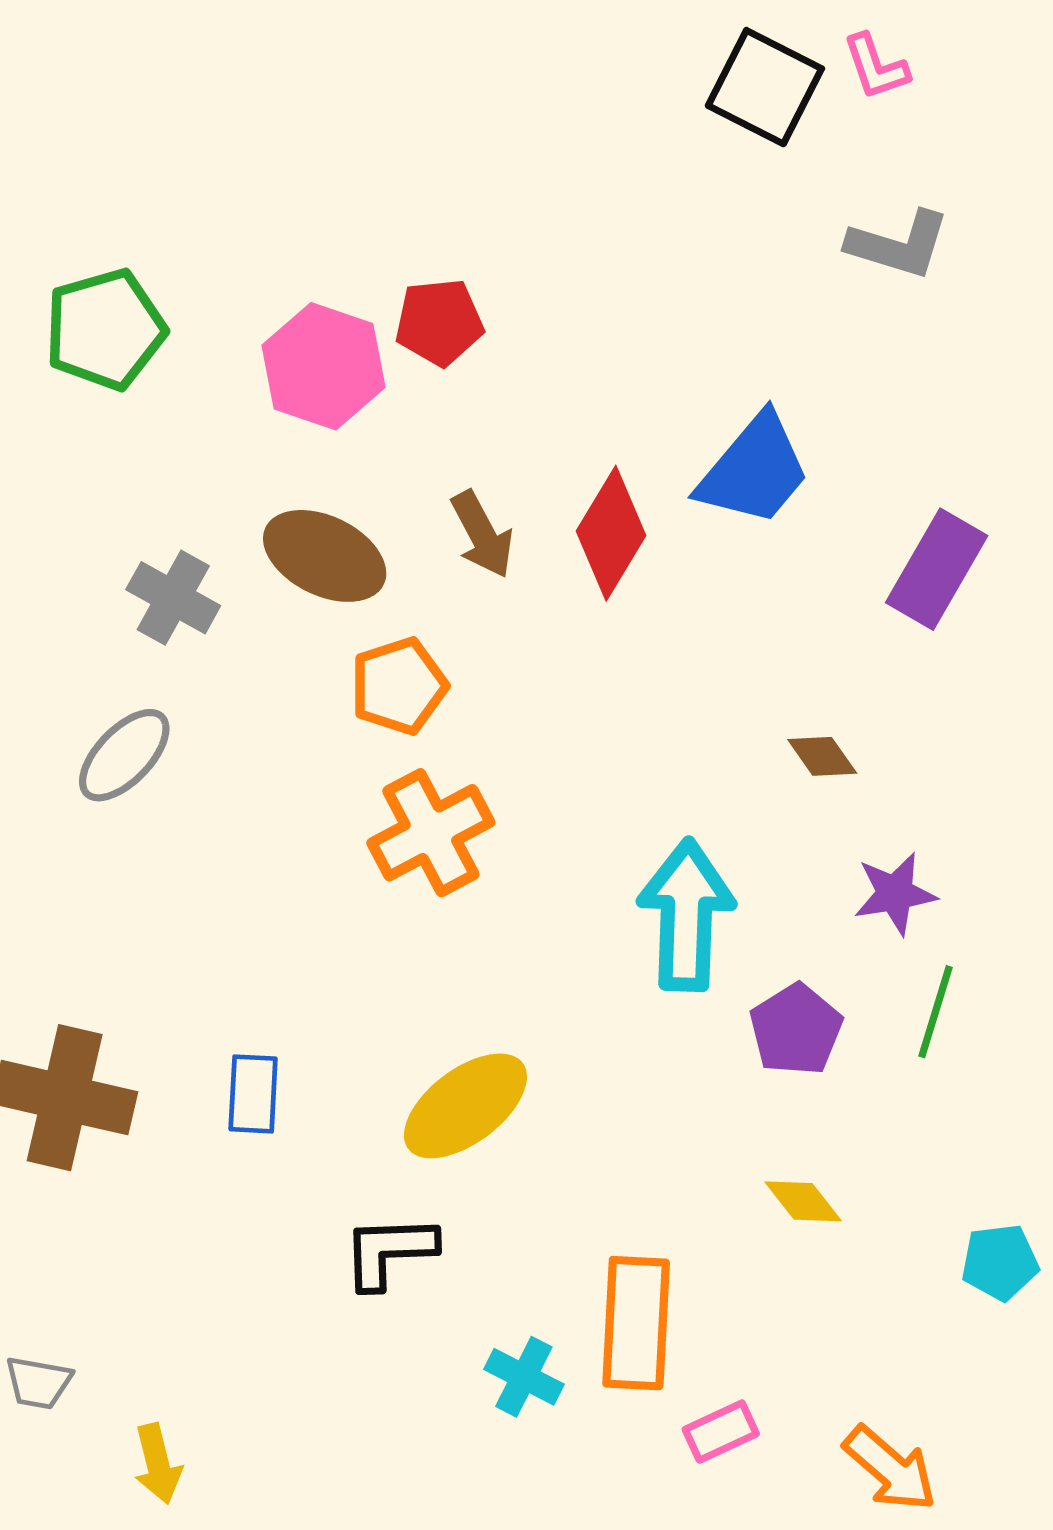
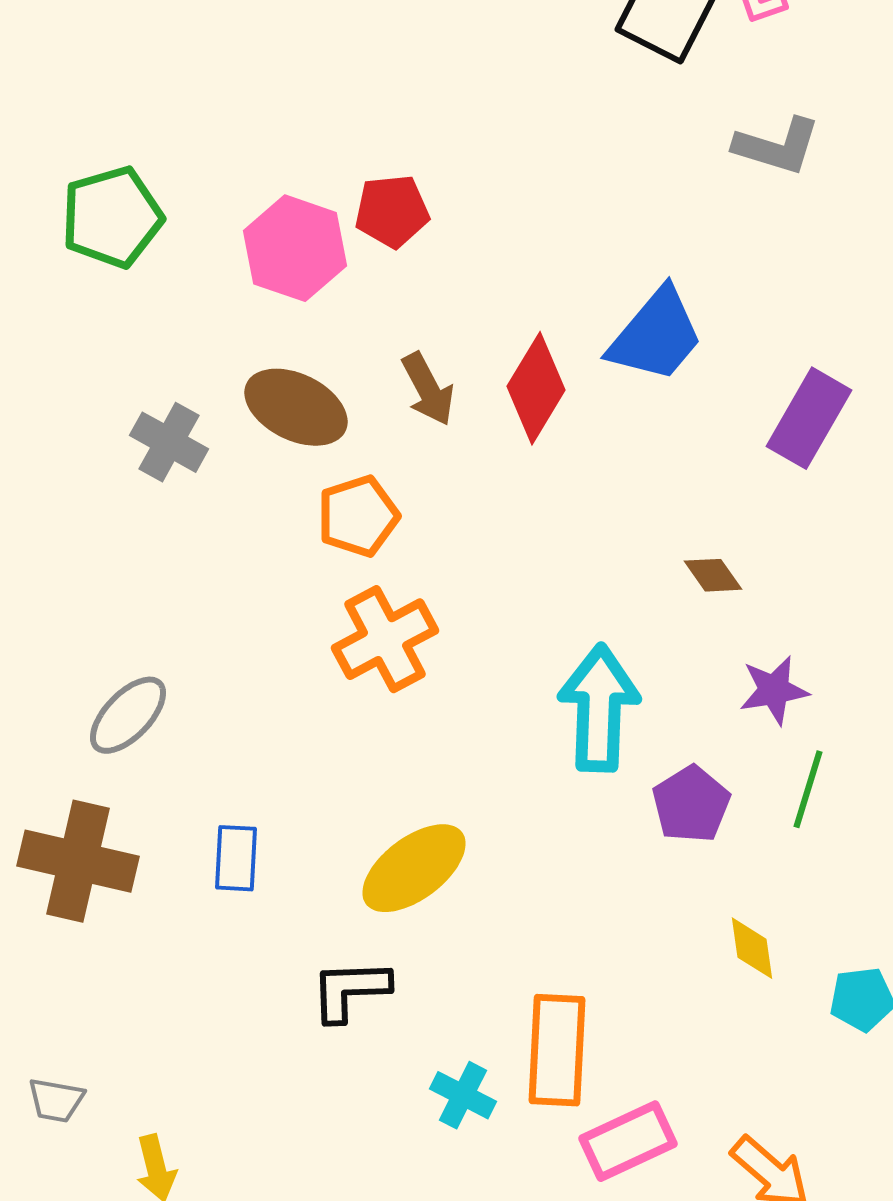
gray ellipse: (124, 755) -> (128, 715), moved
yellow diamond: (803, 1201) -> (752, 948), moved, turned 30
pink rectangle: (721, 1432) -> (628, 1141), size x1.5

